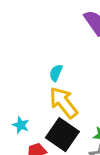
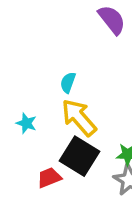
cyan star: (21, 125) -> (26, 123), moved

